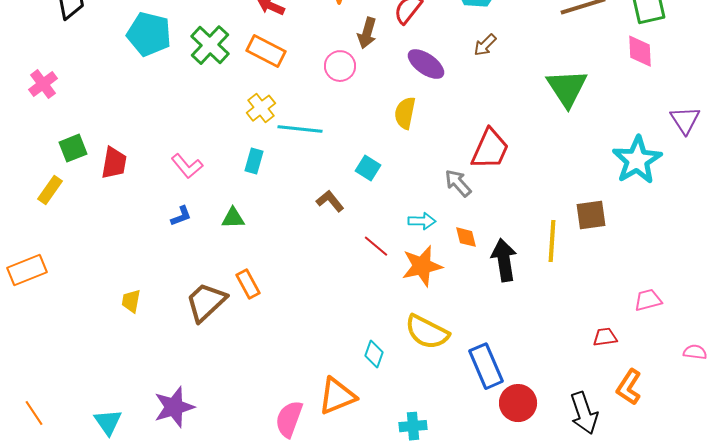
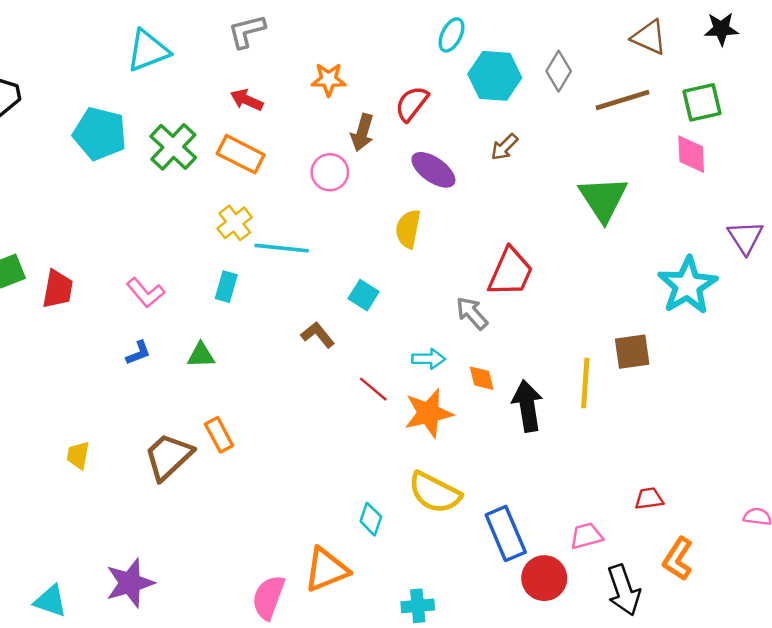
pink trapezoid: (648, 300) -> (586, 536), moved
cyan triangle: (108, 422) -> (50, 601), turned -36

